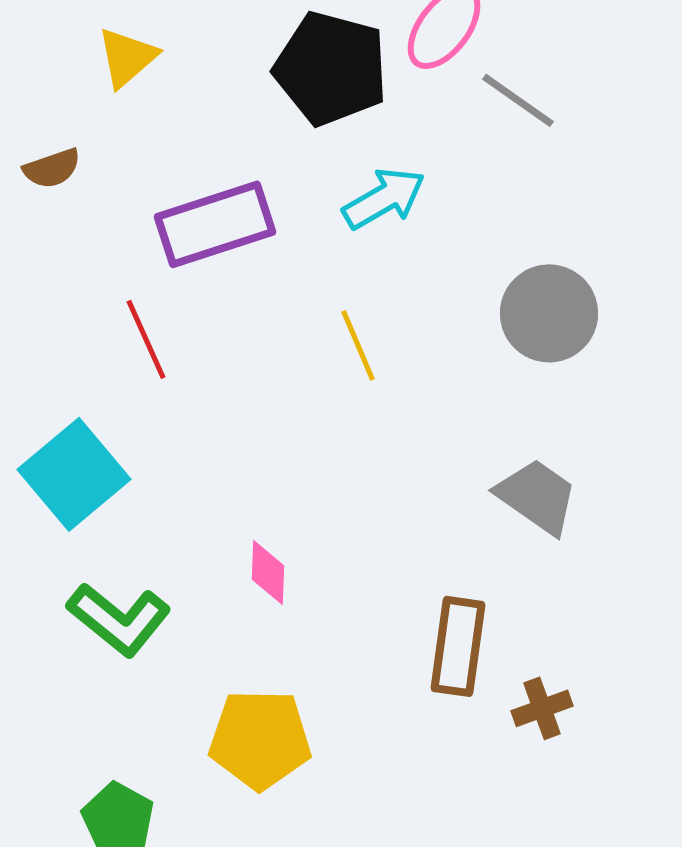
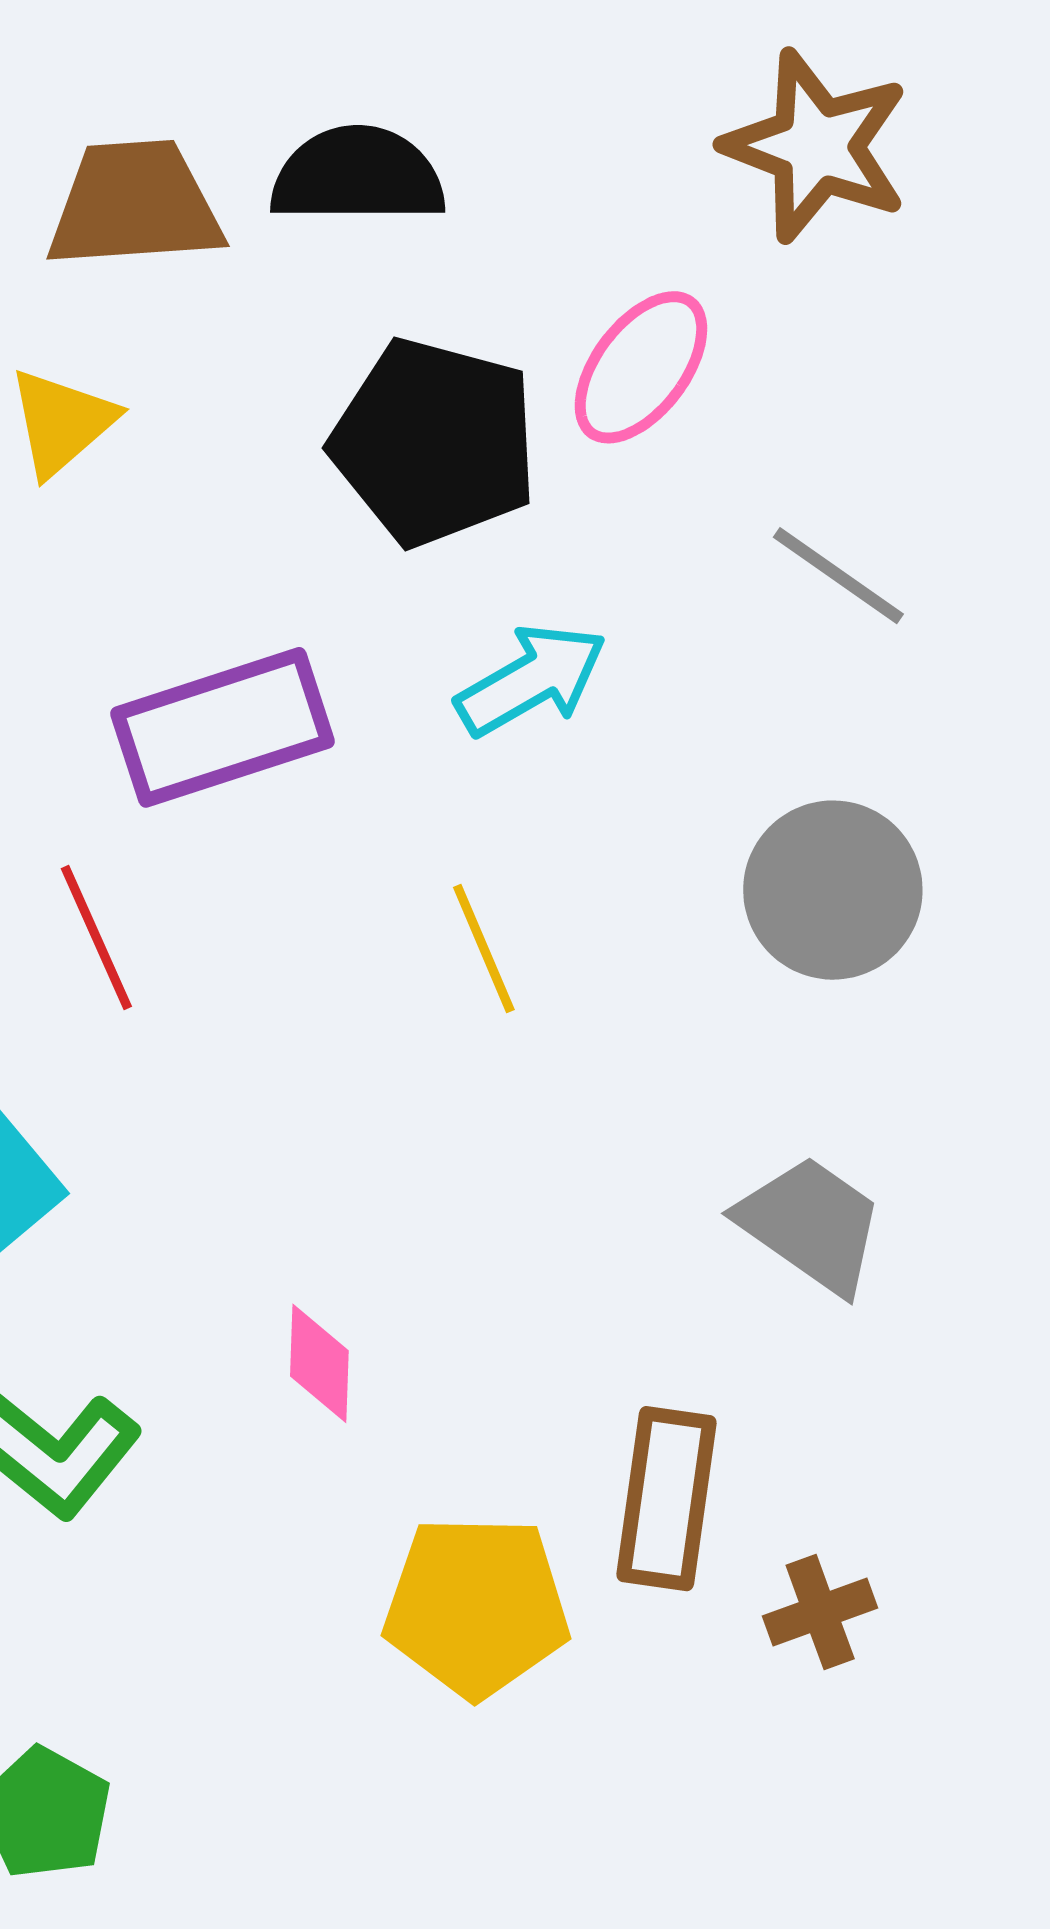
gray line: (518, 100) -> (838, 576), moved
yellow pentagon: (260, 739) -> (476, 1606), moved

